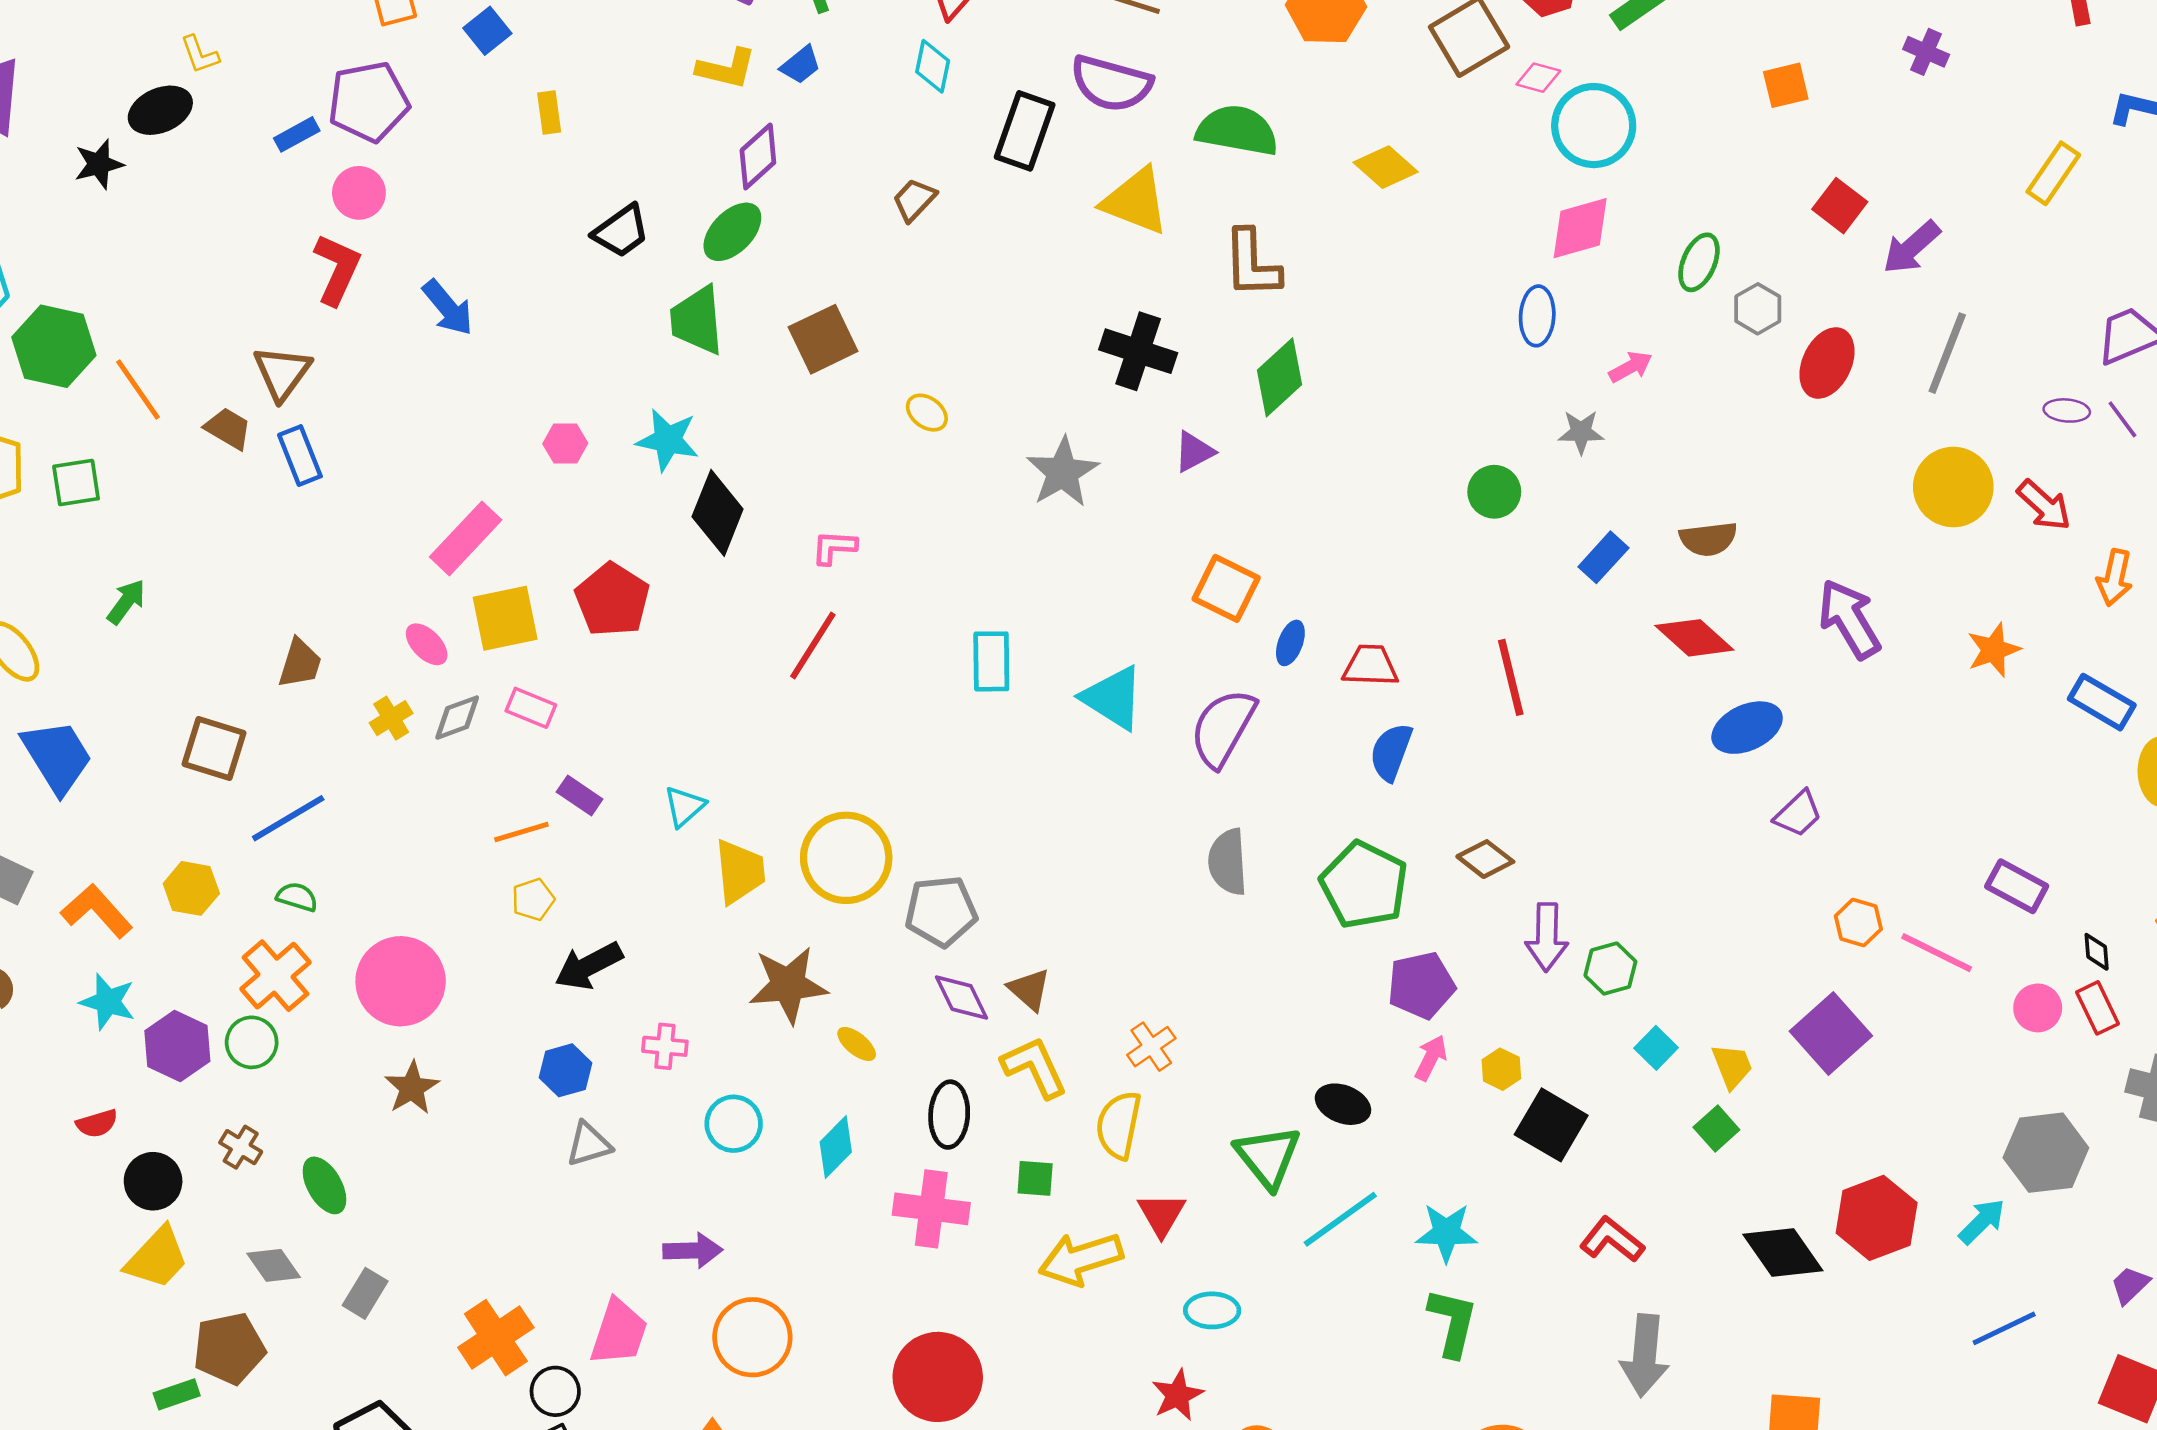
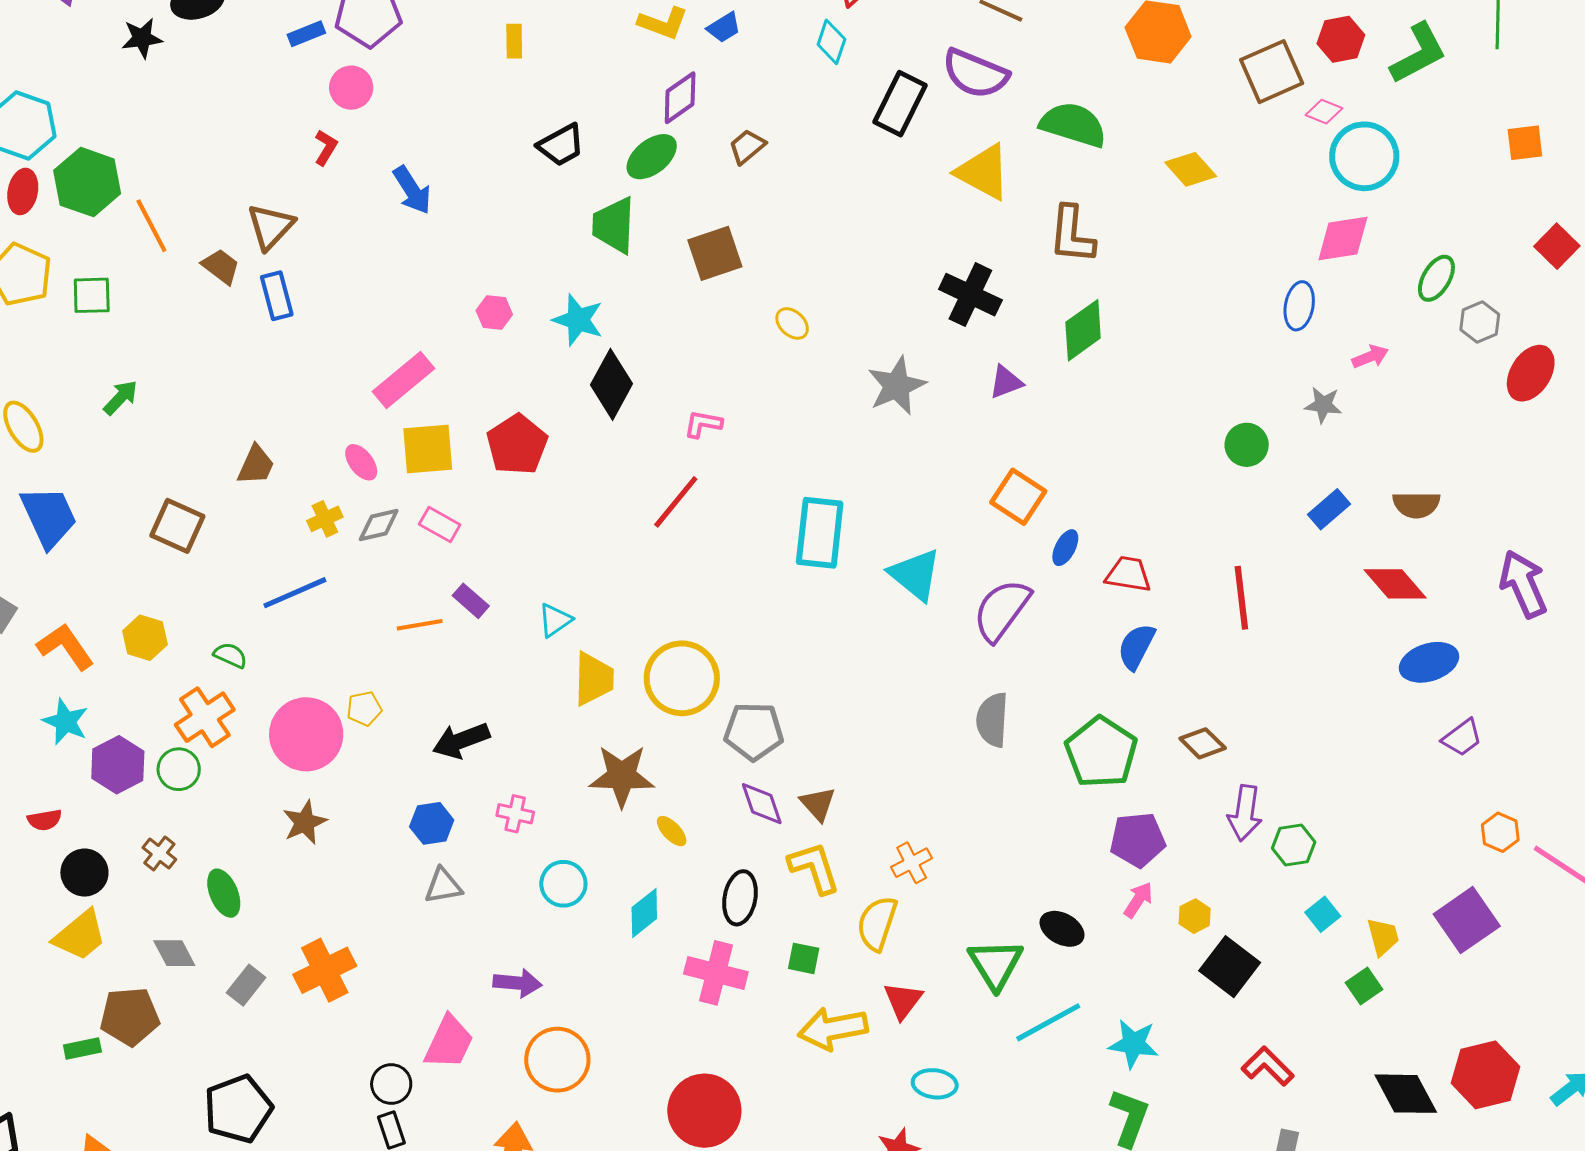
brown trapezoid: (914, 200) -> (747, 147), moved
red L-shape: (337, 269) -> (326, 148), size x0.6
cyan rectangle: (991, 661) -> (820, 533), size x1.4
blue line: (288, 818) -> (295, 593), moved
yellow pentagon: (533, 899) -> (364, 709), moved
orange cross: (496, 1338) -> (325, 970), moved

